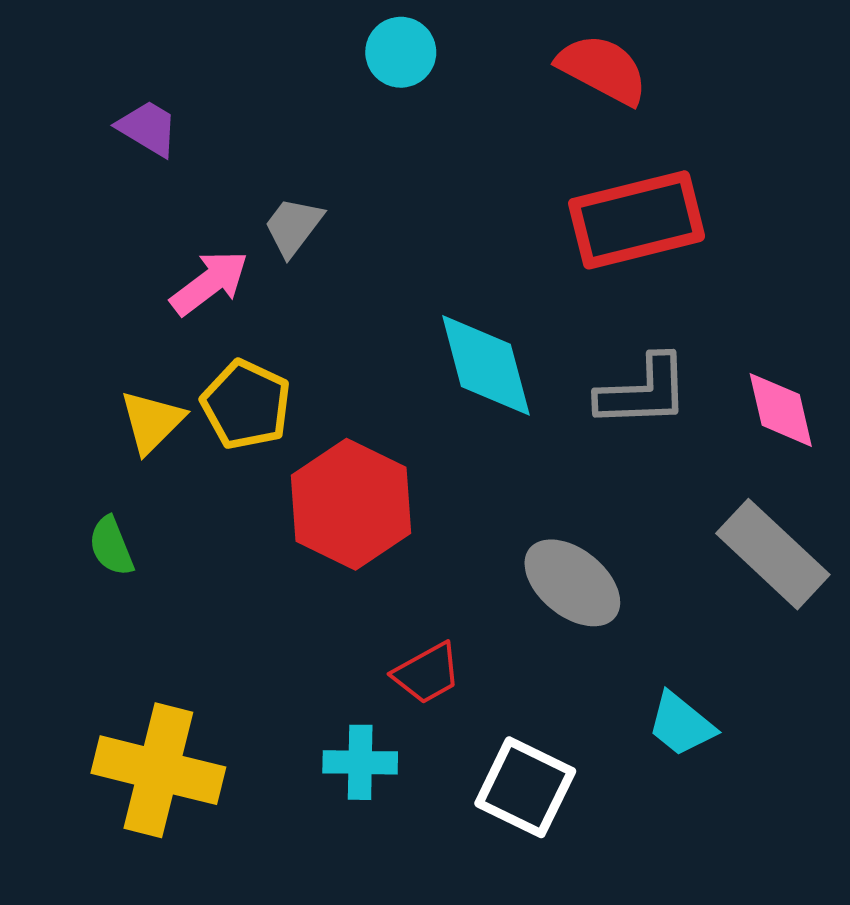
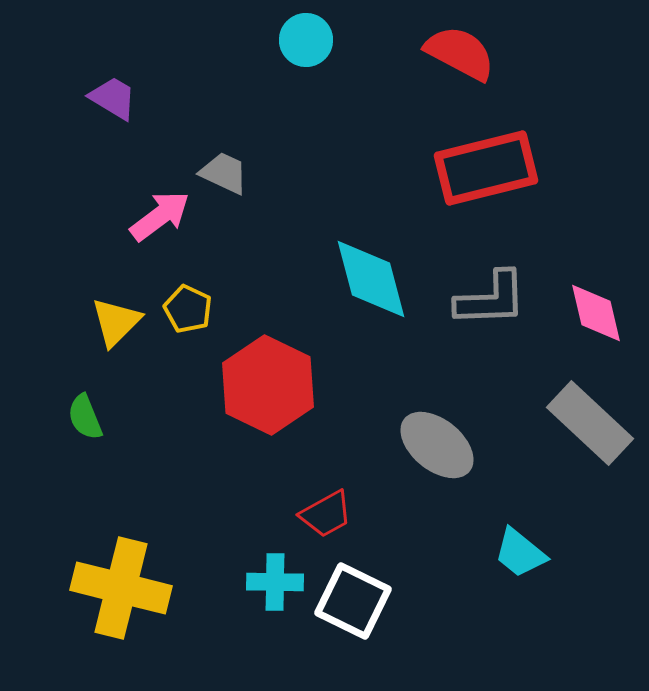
gray trapezoid: (293, 226) -> (224, 173), turned 78
yellow pentagon: (246, 405) -> (188, 309), size x0.7
white square: (525, 787) -> (353, 601), moved

